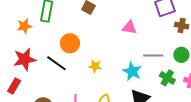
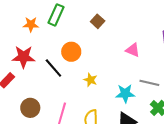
cyan star: (132, 71) -> (125, 94), turned 30

